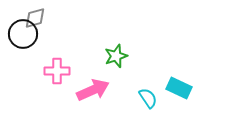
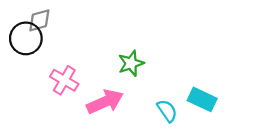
pink cross: (57, 71) -> (64, 80), turned 30

